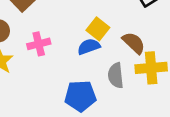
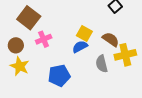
pink cross: (39, 44) -> (44, 39), moved
blue pentagon: (80, 96) -> (59, 76), moved

